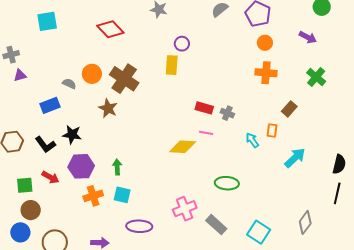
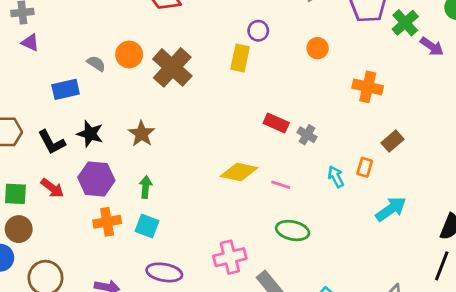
orange circle: (265, 43) -> (318, 48), moved
purple triangle: (20, 75) -> (30, 43), turned 32
green cross: (316, 77) -> (405, 23), moved
brown star: (108, 108) -> (142, 134), moved
pink line: (206, 133) -> (281, 185), moved

